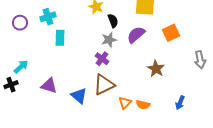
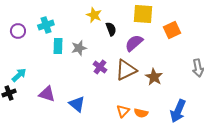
orange square: (171, 33) -> (172, 30), moved
gray star: (109, 40) -> (79, 48), moved
brown triangle: (104, 85) -> (126, 70), moved
blue arrow: (180, 103) -> (178, 111), size x1.6

